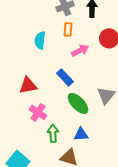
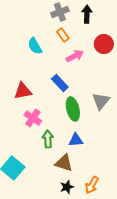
orange rectangle: (68, 29) -> (63, 35), turned -40
cyan semicircle: (40, 40) -> (35, 46), turned -36
green ellipse: (78, 103) -> (73, 109), turned 30

